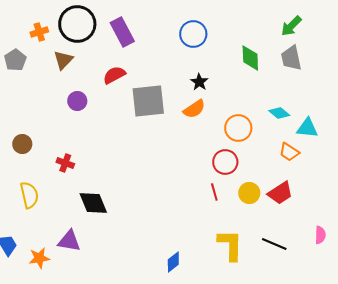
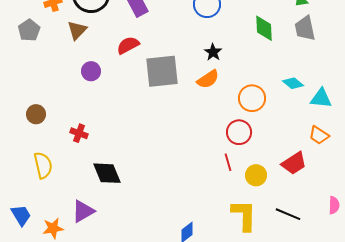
orange trapezoid: (289, 152) -> (319, 135), moved
yellow circle: (249, 193) -> (256, 175), moved
purple triangle: (69, 241) -> (83, 211), turned -40

